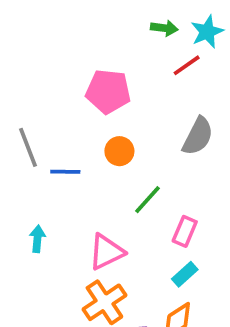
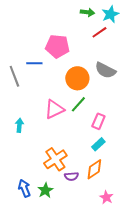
gray semicircle: (198, 136) -> (105, 70), turned 90
orange circle: (119, 151) -> (77, 78), moved, size x1.5
blue line: (65, 172) -> (34, 63), moved
pink triangle: (106, 252) -> (54, 109), moved

